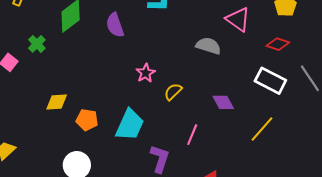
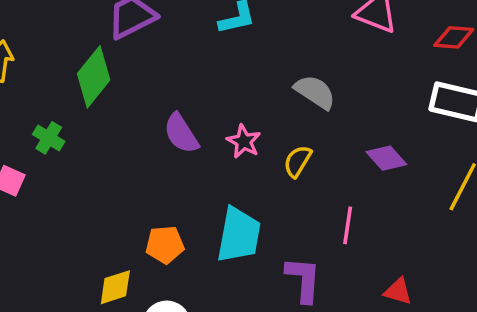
purple semicircle: (115, 25) -> (181, 133), moved
gray semicircle: (208, 46) -> (315, 92), moved, turned 30
yellow diamond: (57, 102) -> (115, 287), moved

